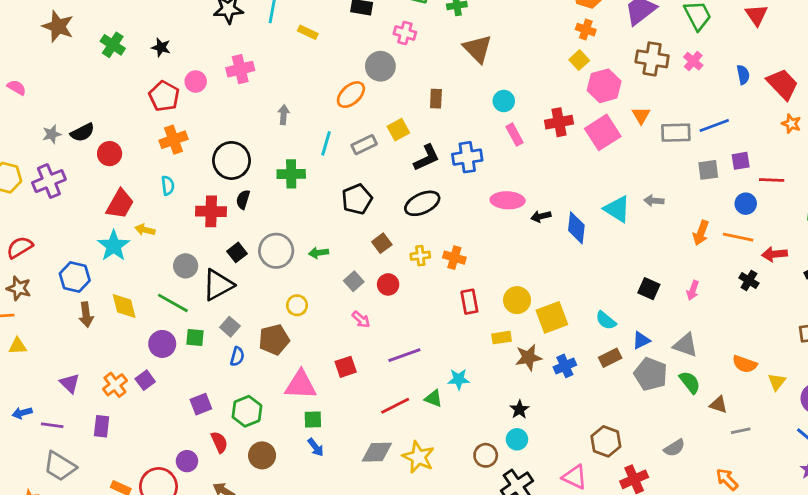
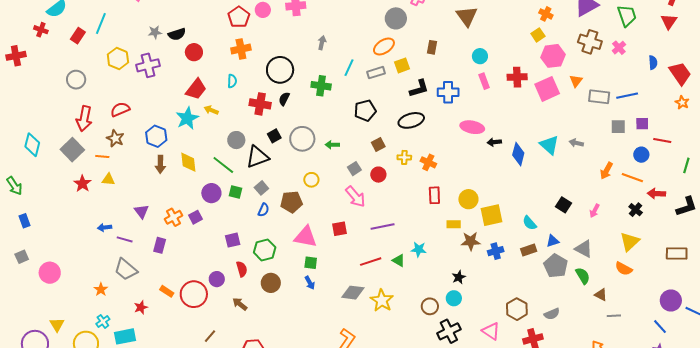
orange ellipse: (351, 95) -> (384, 47), moved
pink arrow: (361, 319) -> (355, 197), size x1.6
yellow triangle: (777, 382) -> (630, 242), moved, size x1.5
gray semicircle: (674, 448) -> (552, 314), moved

